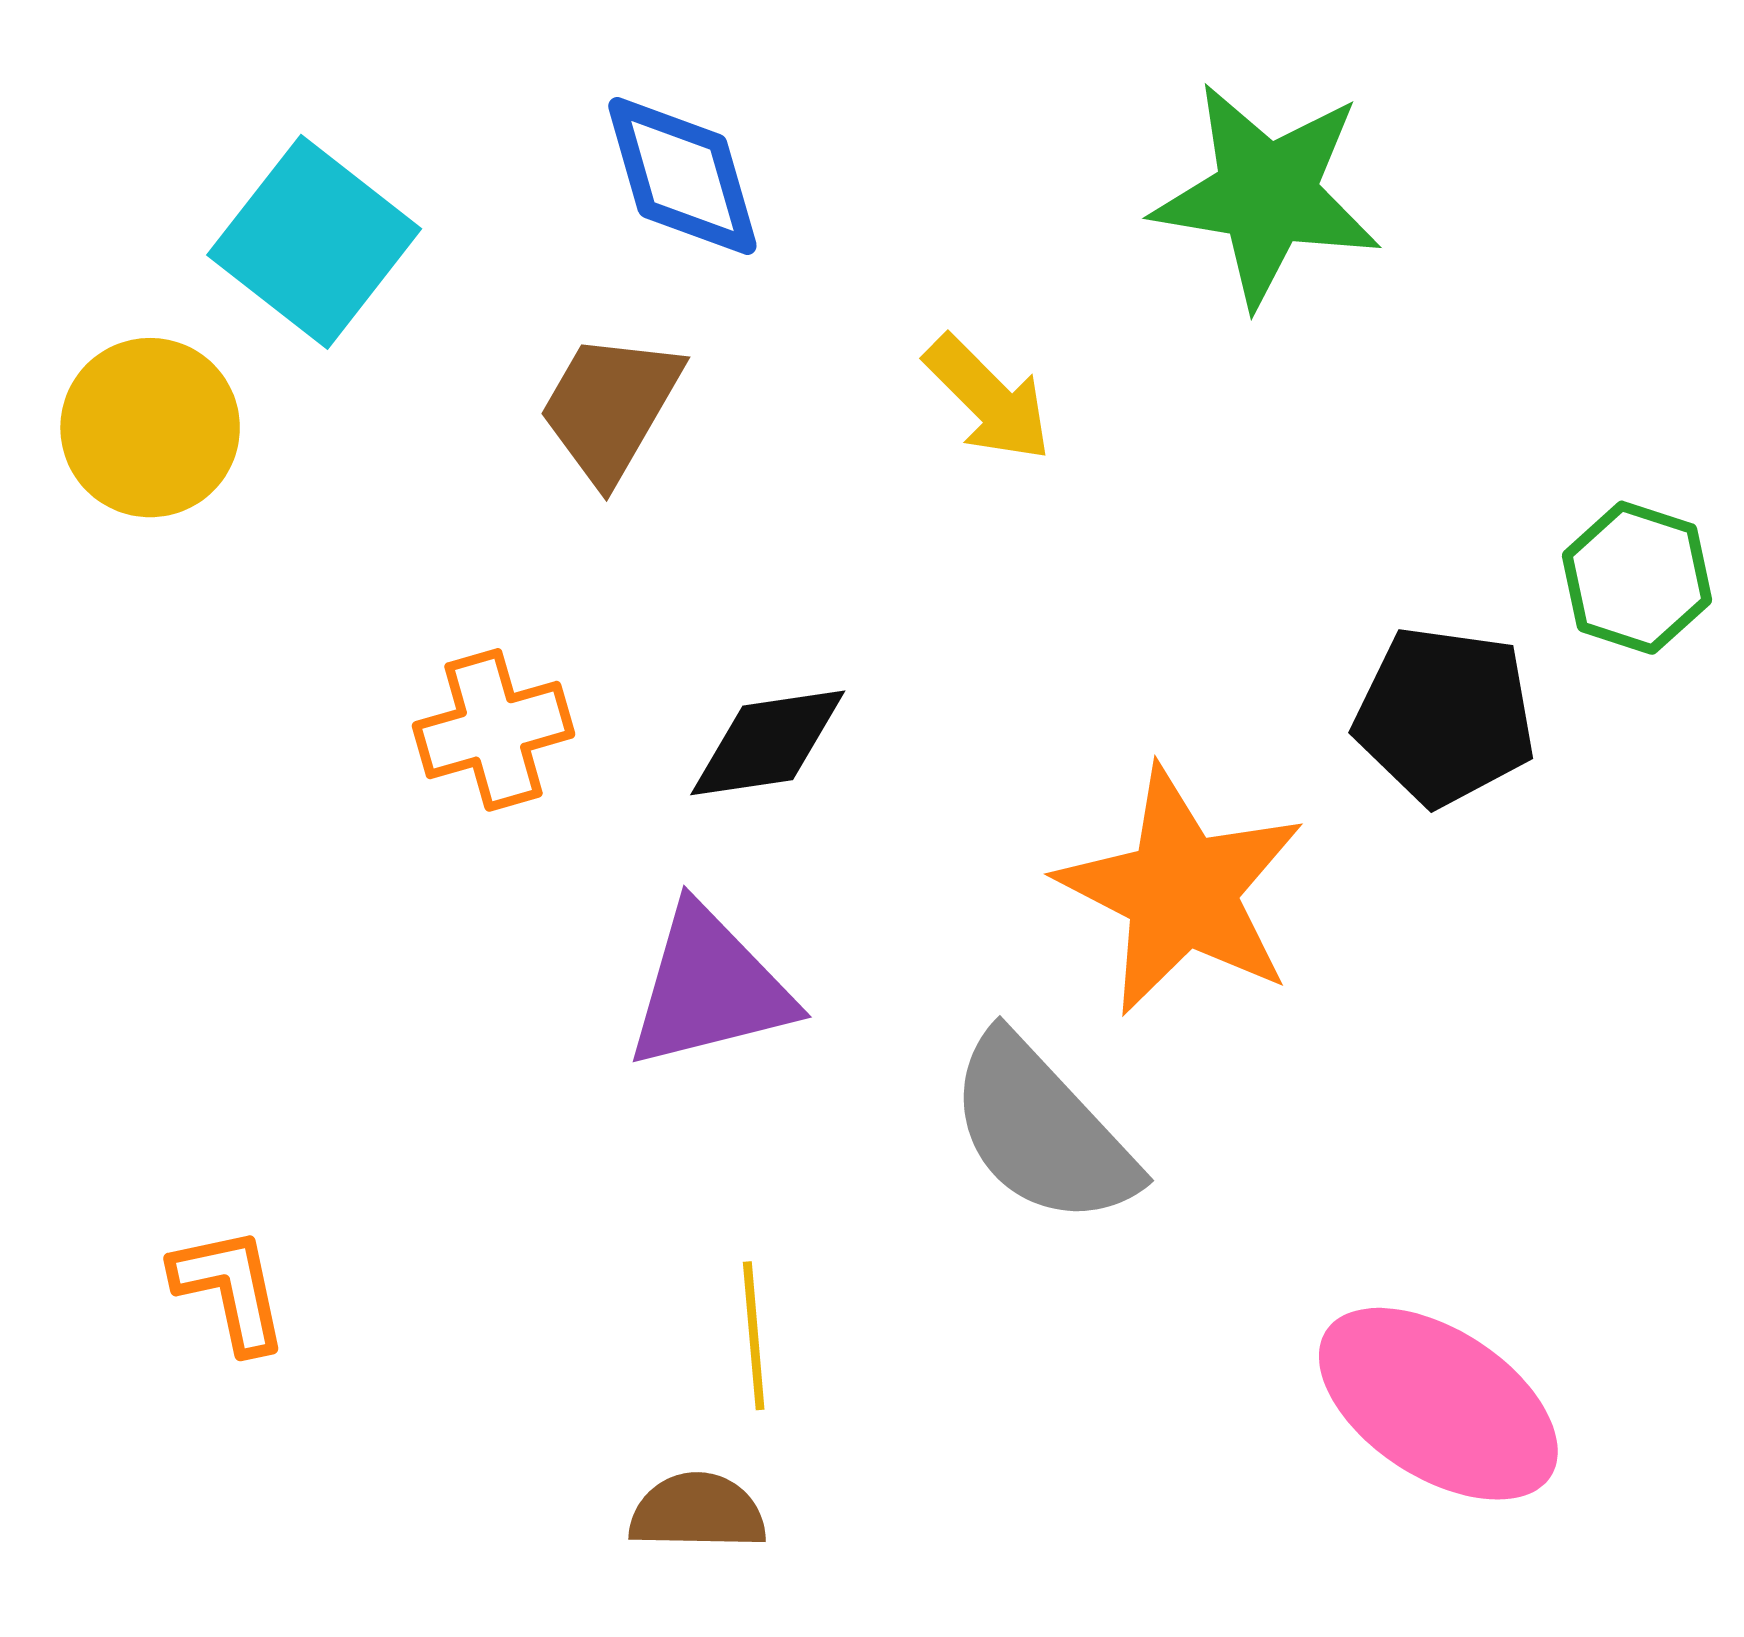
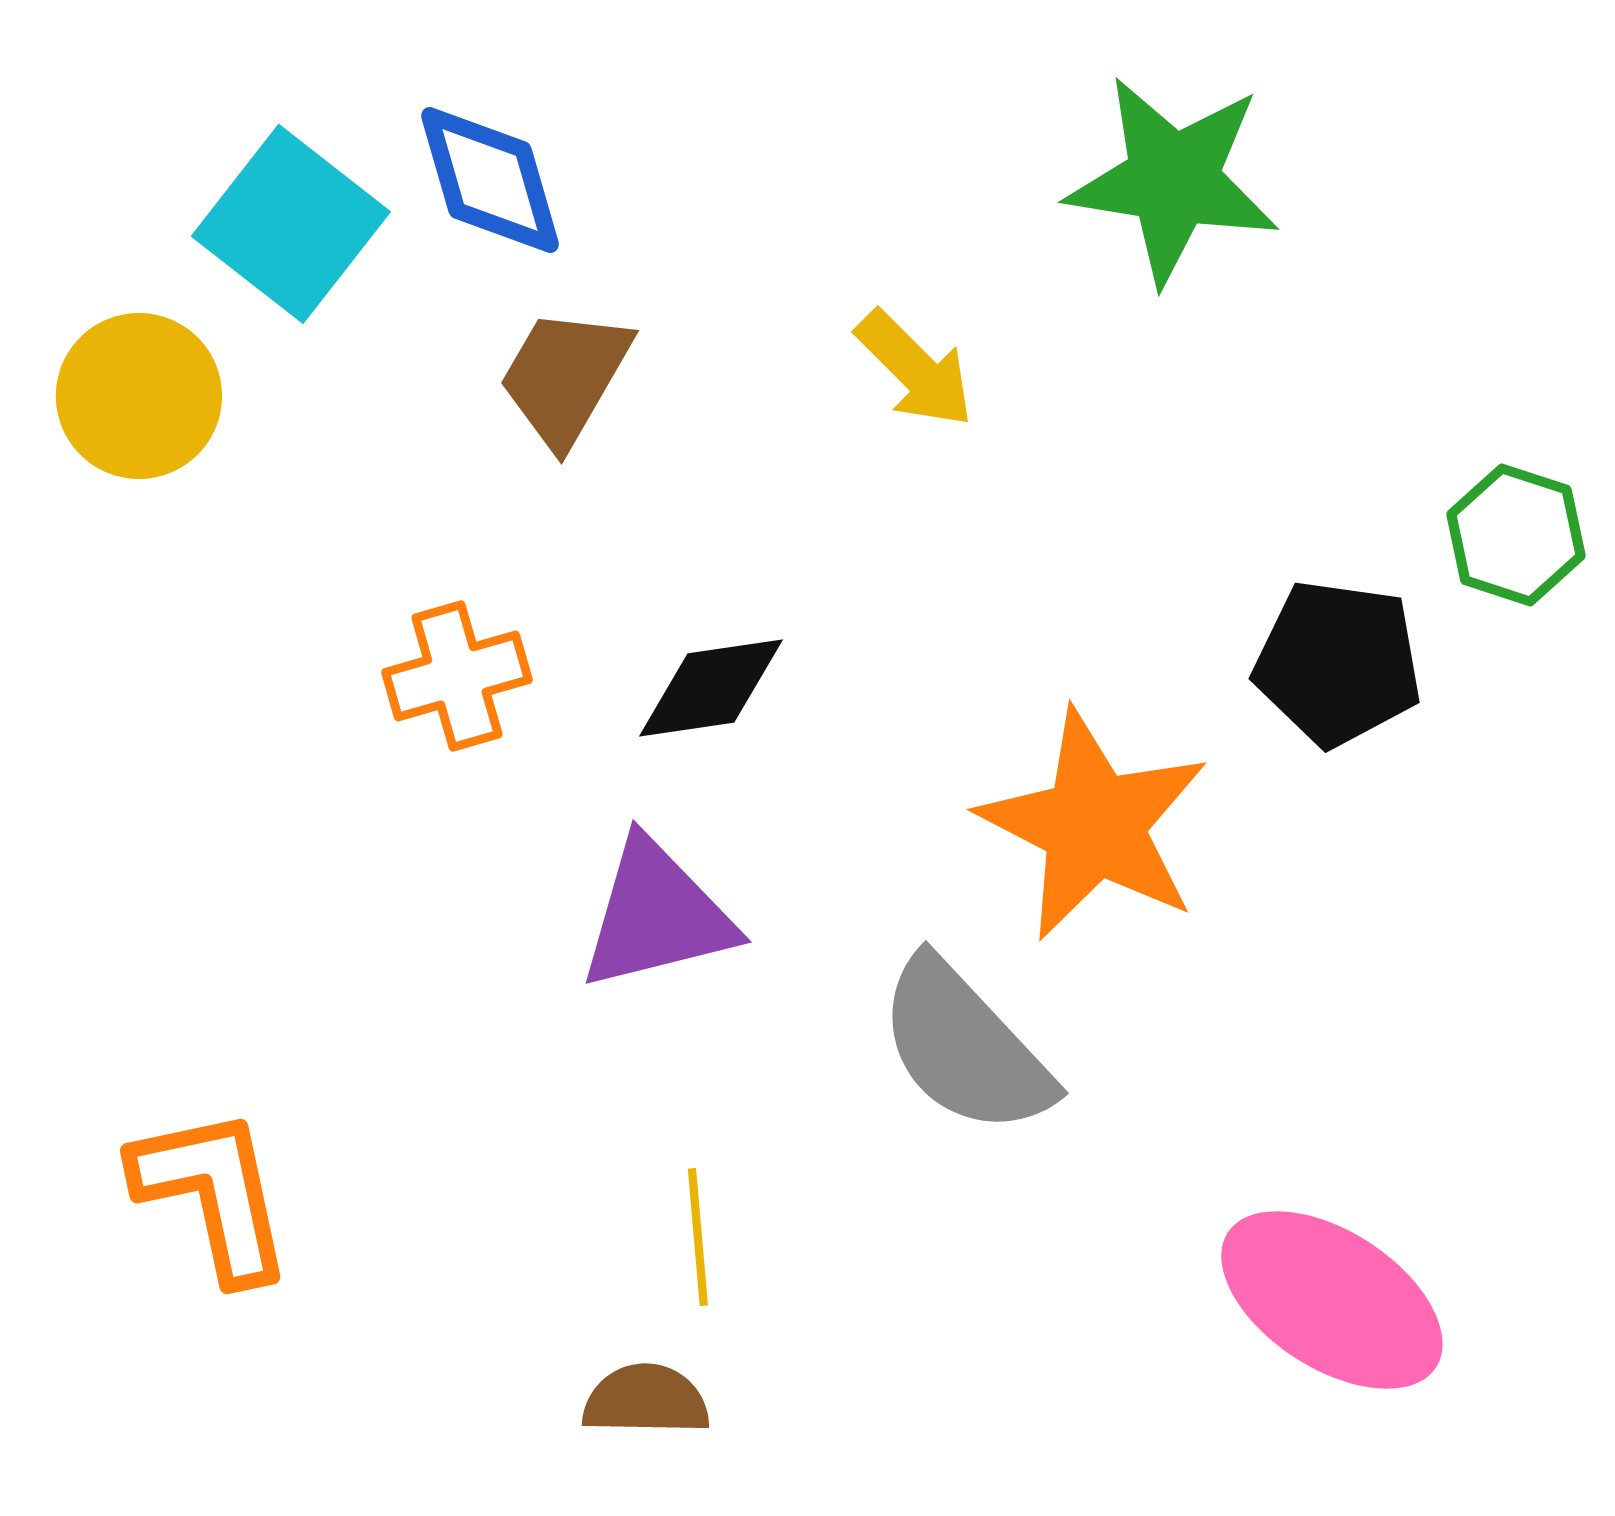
blue diamond: (682, 176) -> (490, 180), moved
orange L-shape: (230, 1289) -> (213, 1194), size x1.5

